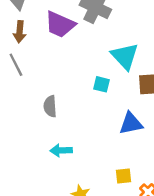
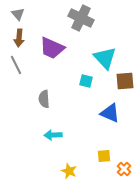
purple trapezoid: (60, 24) -> (52, 48), moved
blue triangle: (131, 123) -> (110, 113), turned 35

